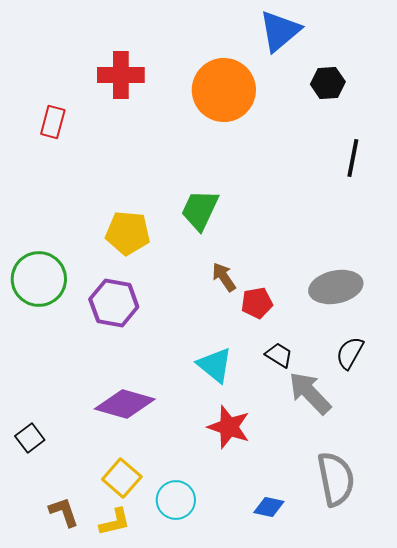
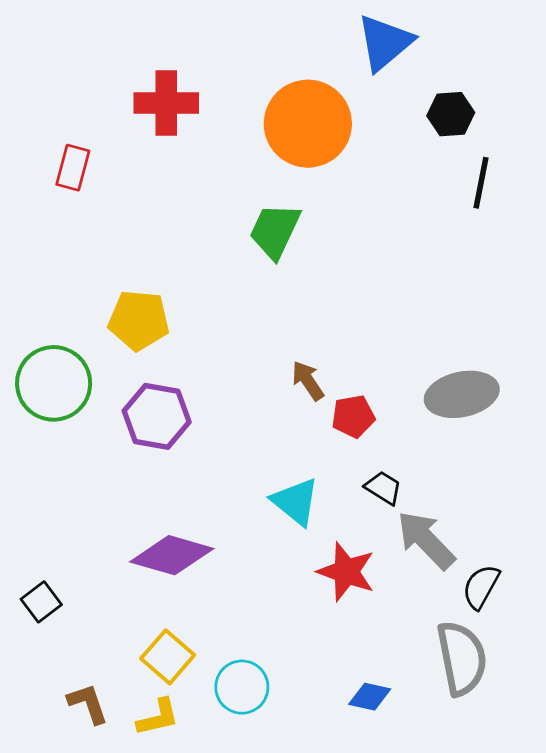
black line: (353, 158) -> (481, 183), moved
green trapezoid: (200, 210) -> (275, 231), moved
yellow pentagon: (128, 233) -> (139, 320), moved
black semicircle: (350, 353) -> (481, 587), moved
red star: (229, 427) -> (346, 572), moved

